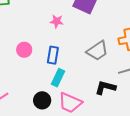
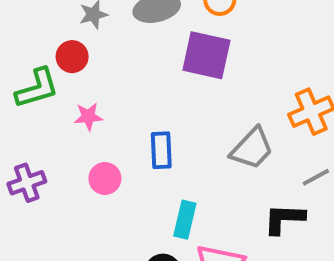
pink star: (57, 21) -> (88, 117), moved
blue rectangle: (53, 55) -> (161, 150), moved

